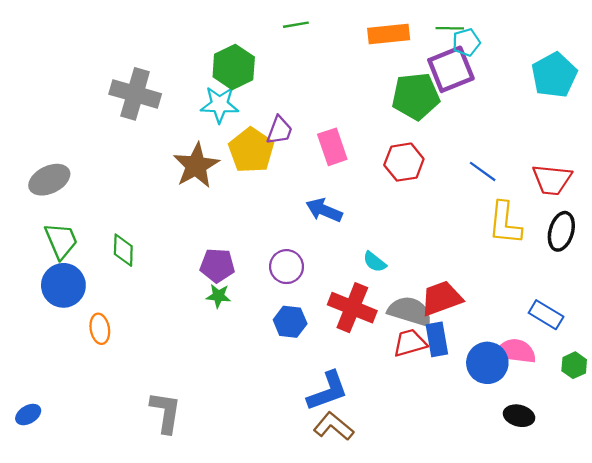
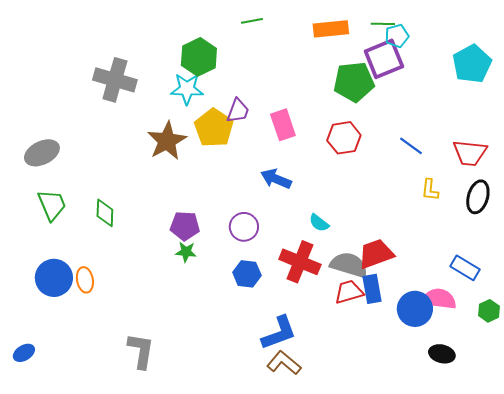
yellow L-shape: (505, 223) -> (430, 190), size x0.6
blue circle: (63, 285) -> (54, 278), moved

